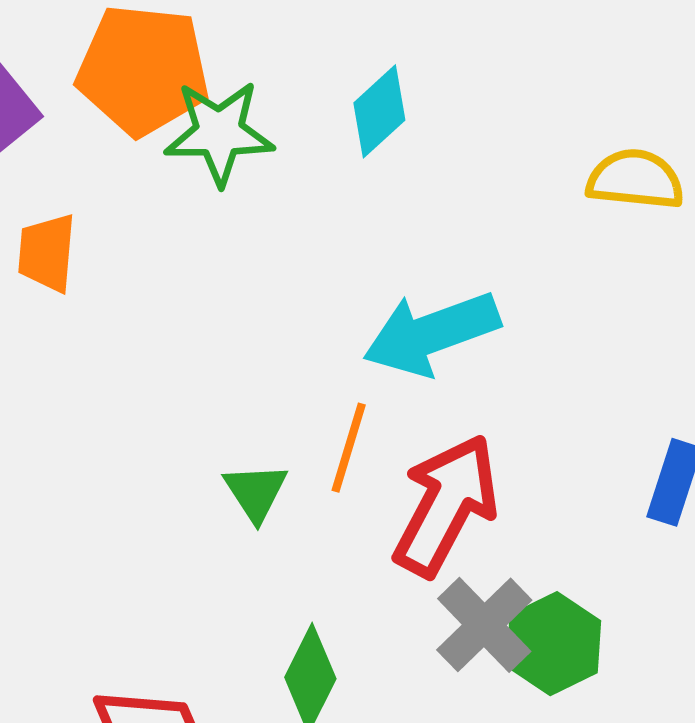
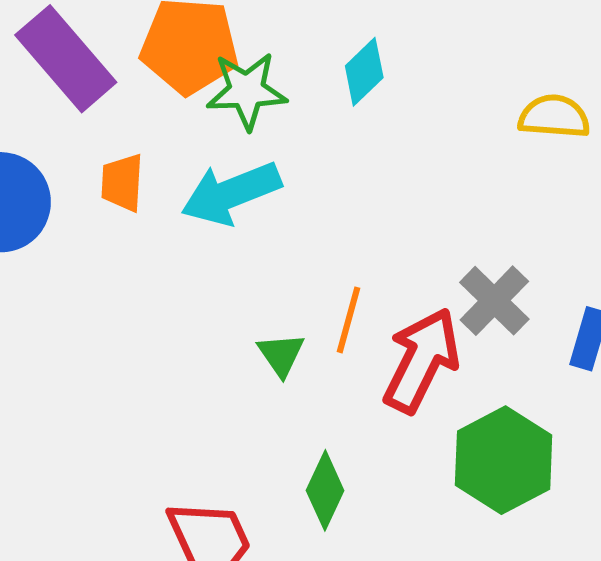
cyan arrow: (432, 333) -> (231, 193), moved
gray cross: (484, 625) -> (494, 301), moved
green hexagon: (554, 644) -> (504, 460), size x1.4

